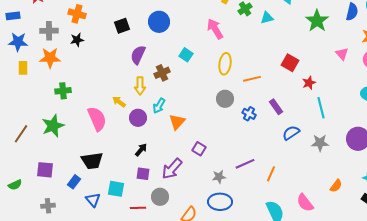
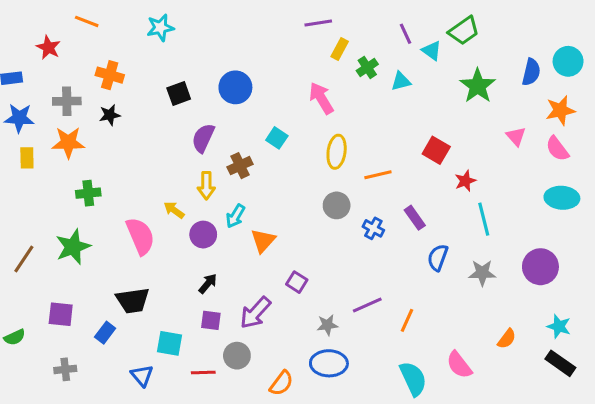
blue semicircle: (291, 133) -> (438, 258), turned -36
blue triangle: (93, 200) -> (142, 376), moved

